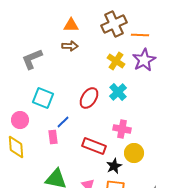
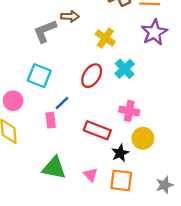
gray L-shape: (32, 59) -> (45, 31), moved
yellow cross: (116, 61) -> (105, 38), moved

